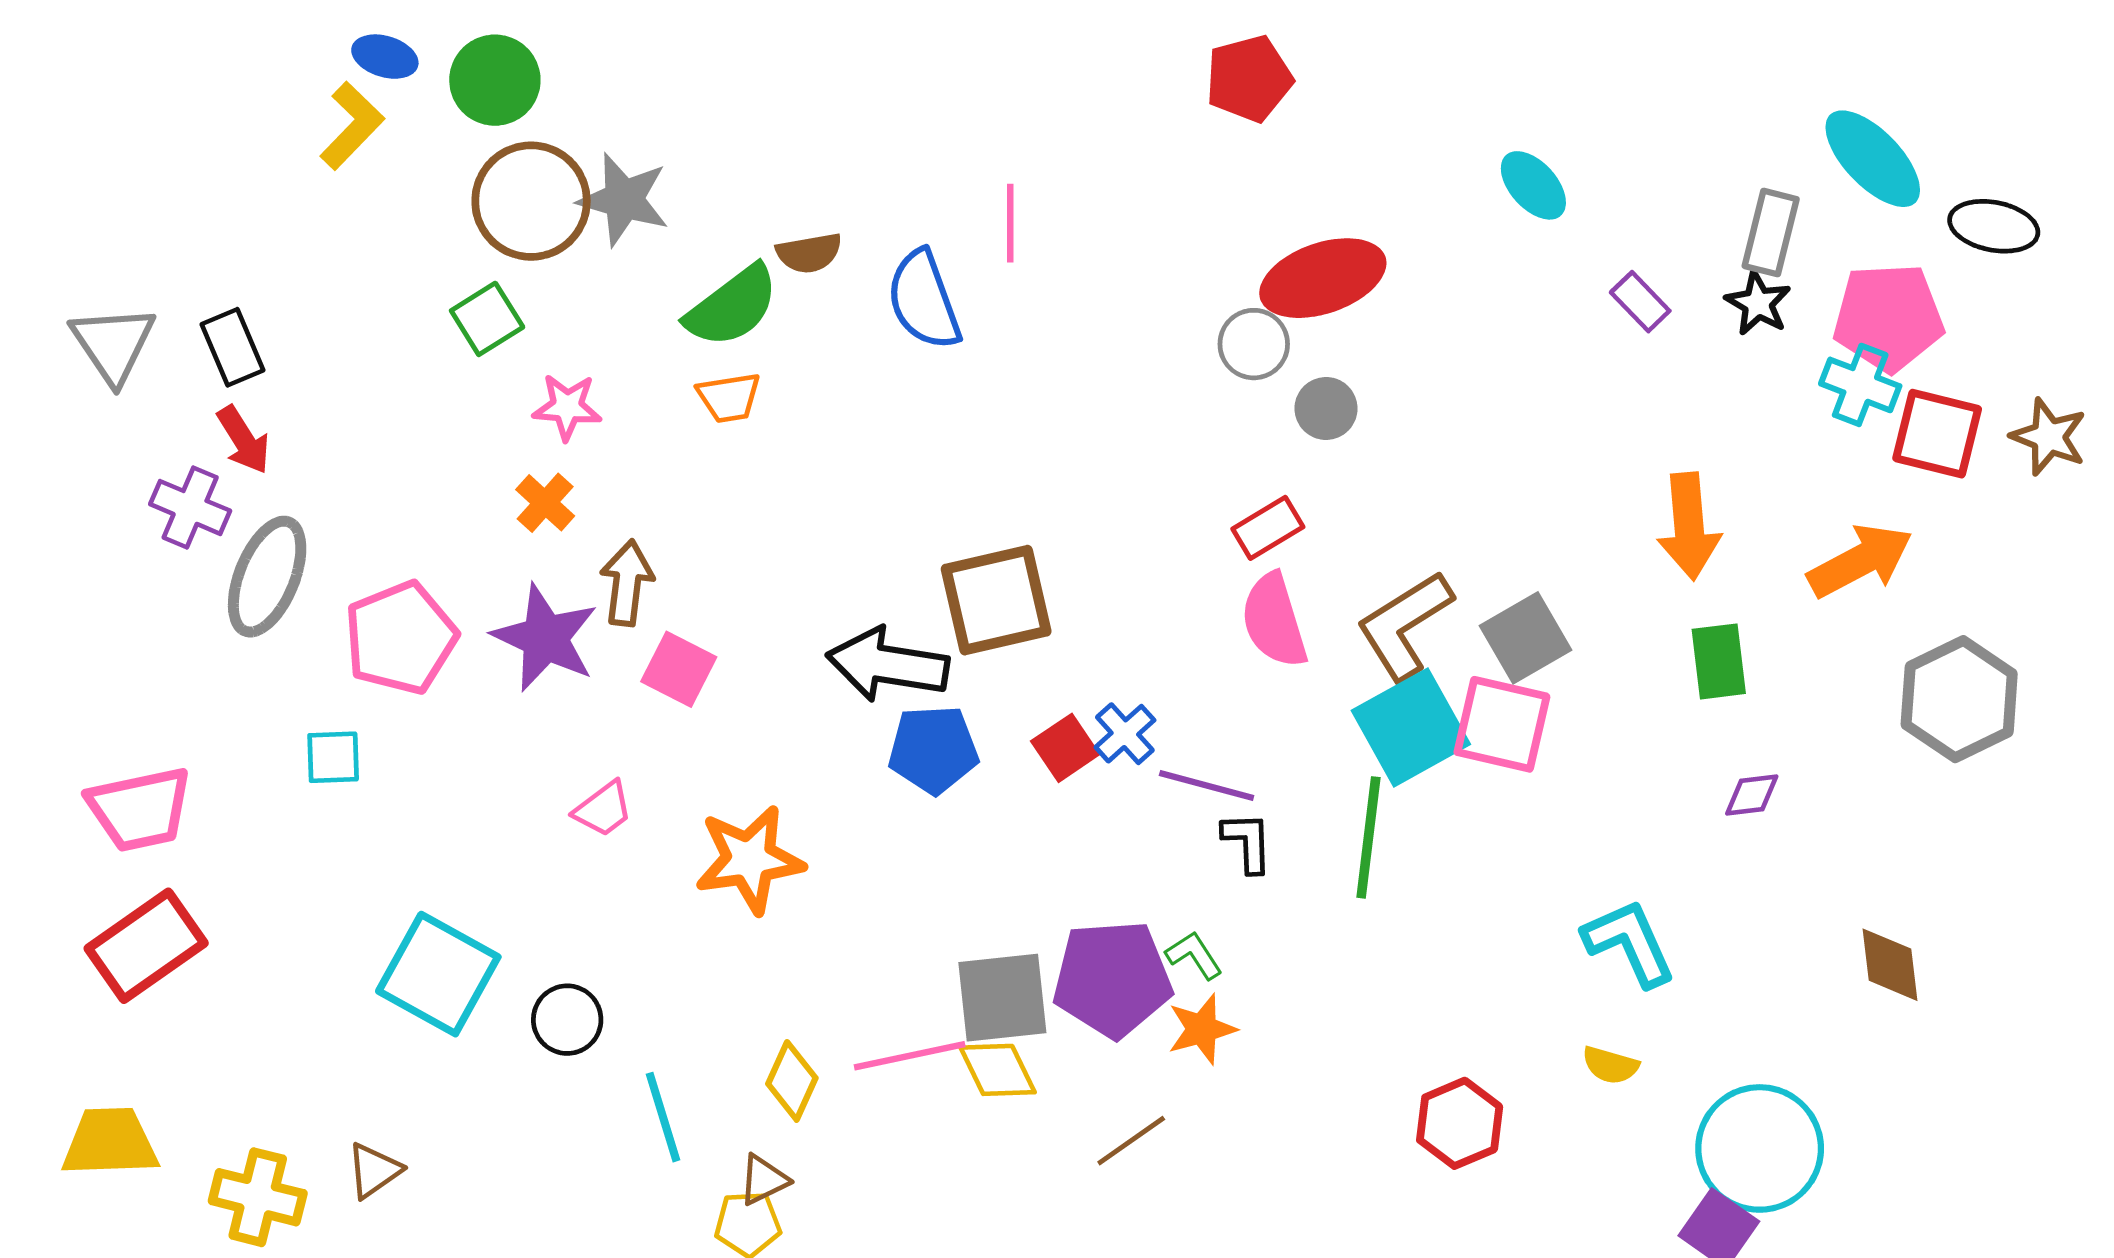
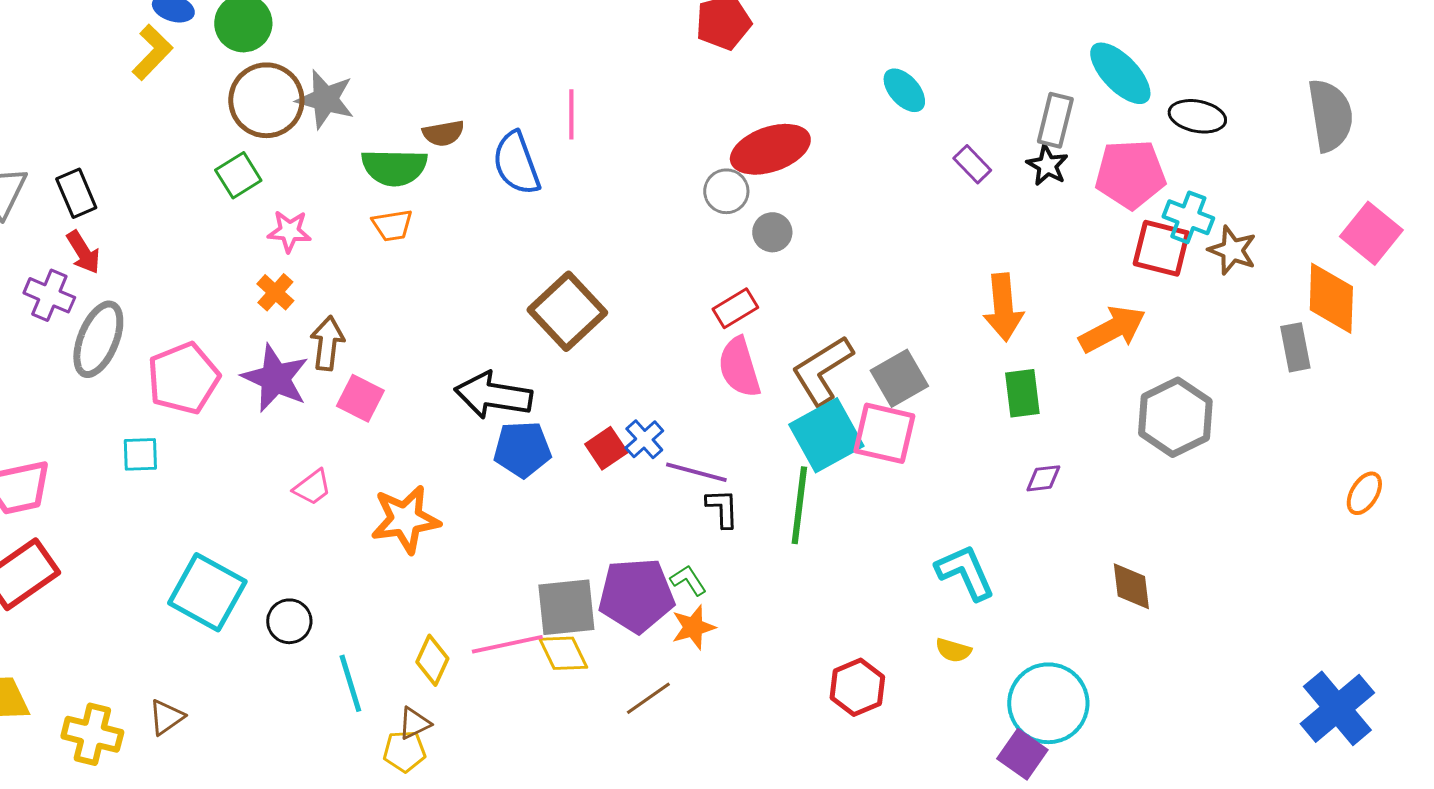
green semicircle: (732, 306) -> (394, 167), turned 38
cyan cross: (1860, 385) -> (1188, 217), moved
brown square: (996, 600) -> (567, 311), moved, turned -30

